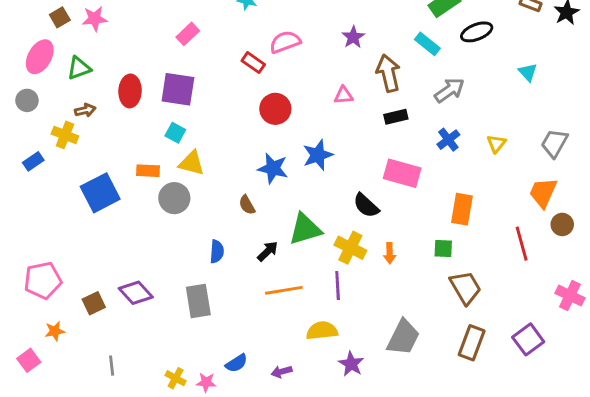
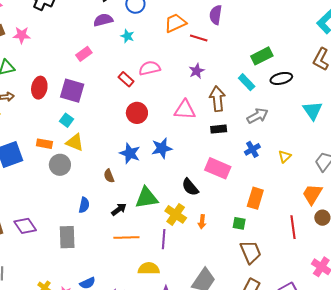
cyan triangle: (528, 72) -> (313, 111), size x1.5
pink triangle: (344, 95) -> (185, 110), size x1.6

